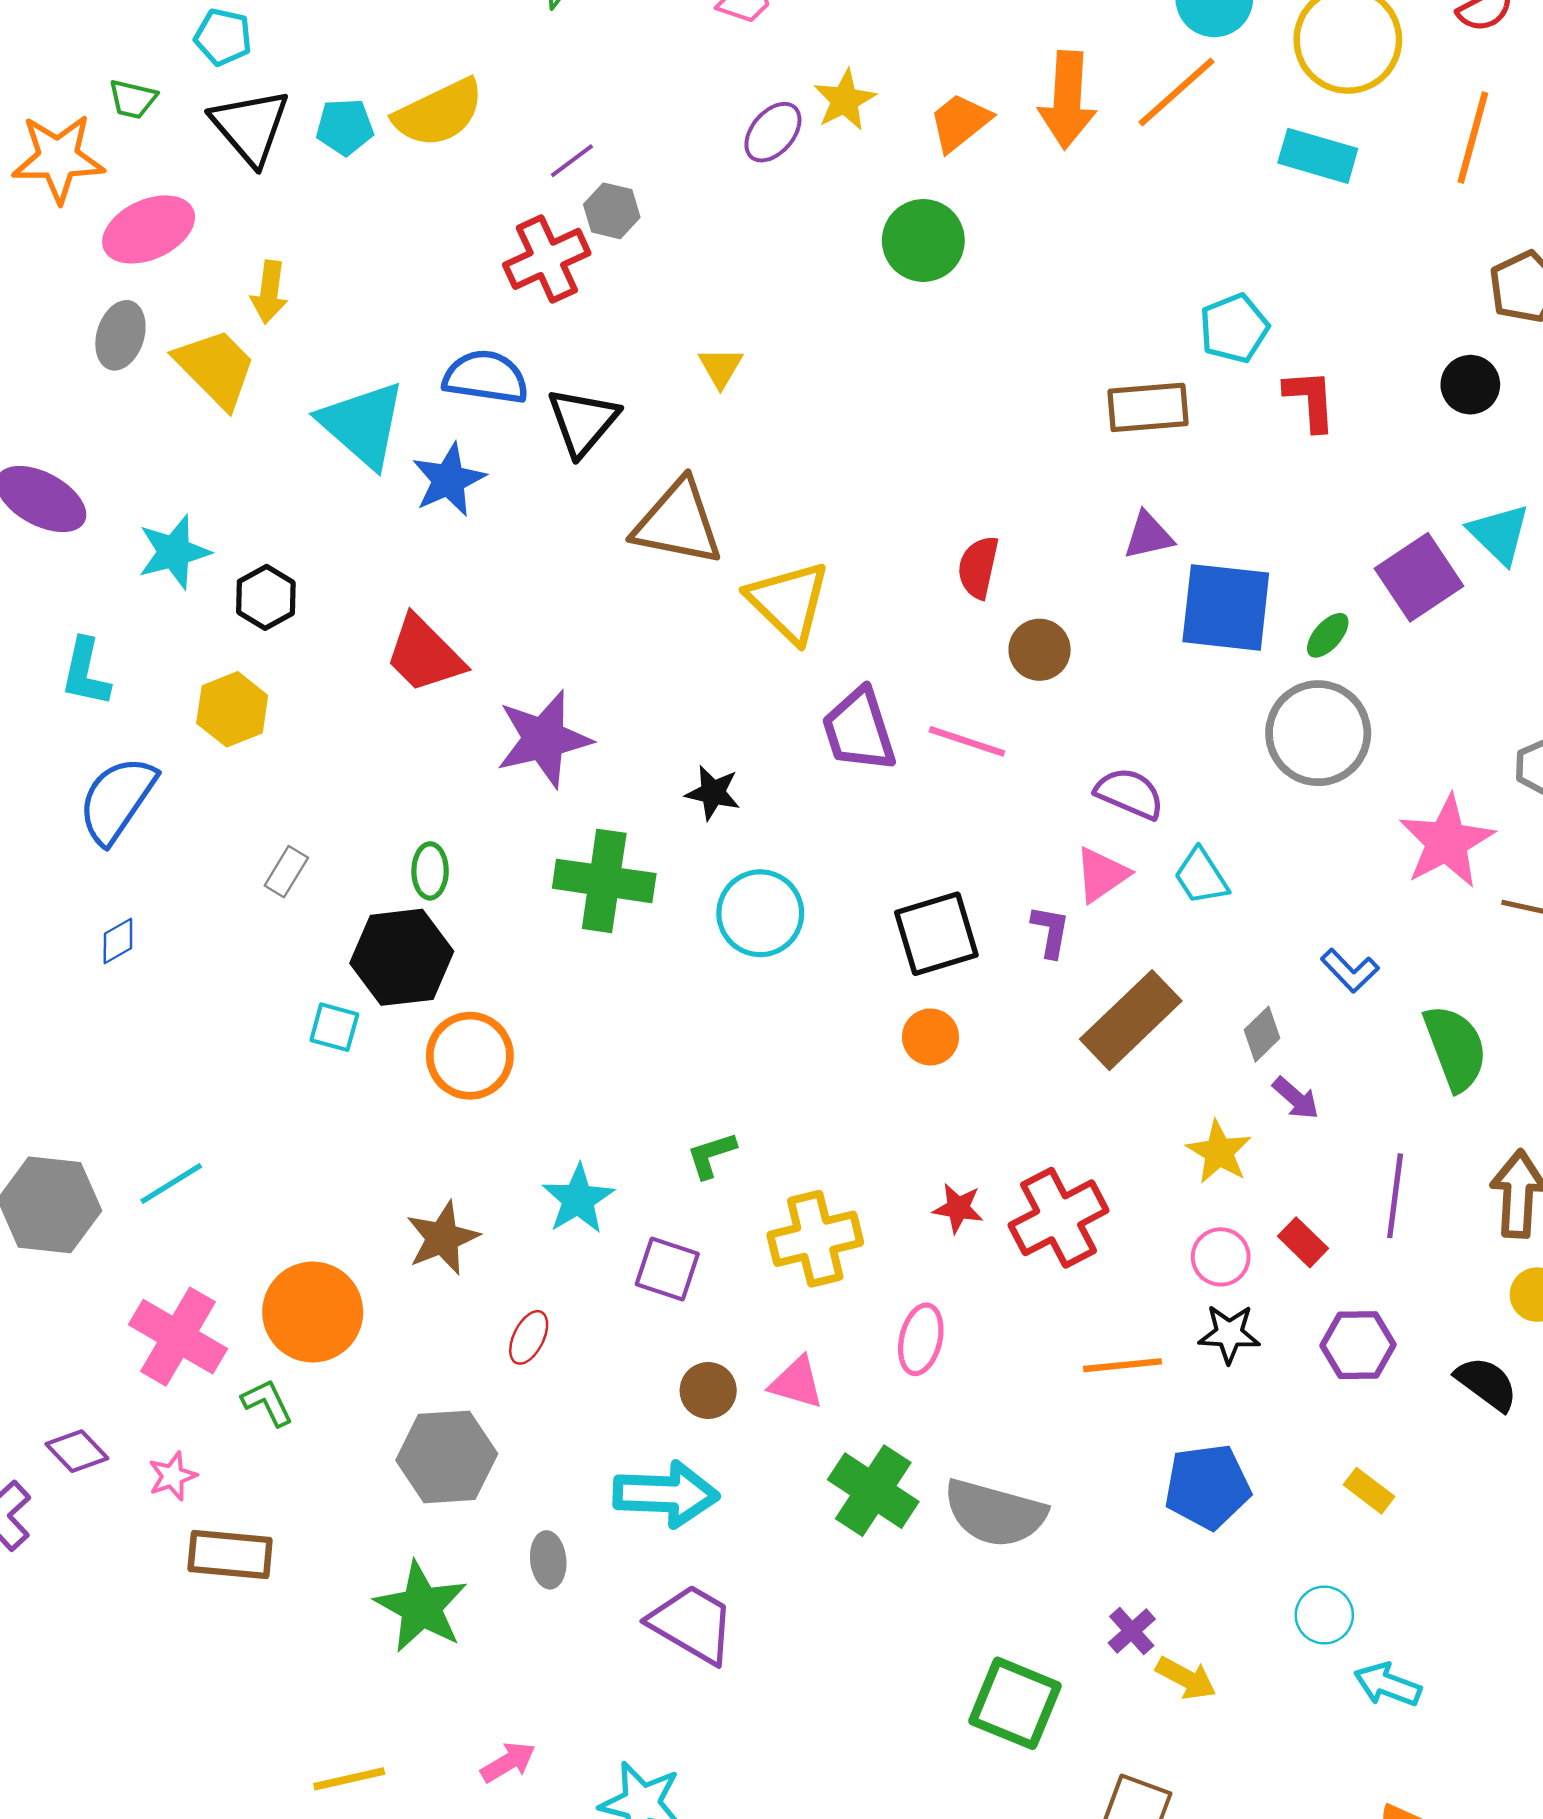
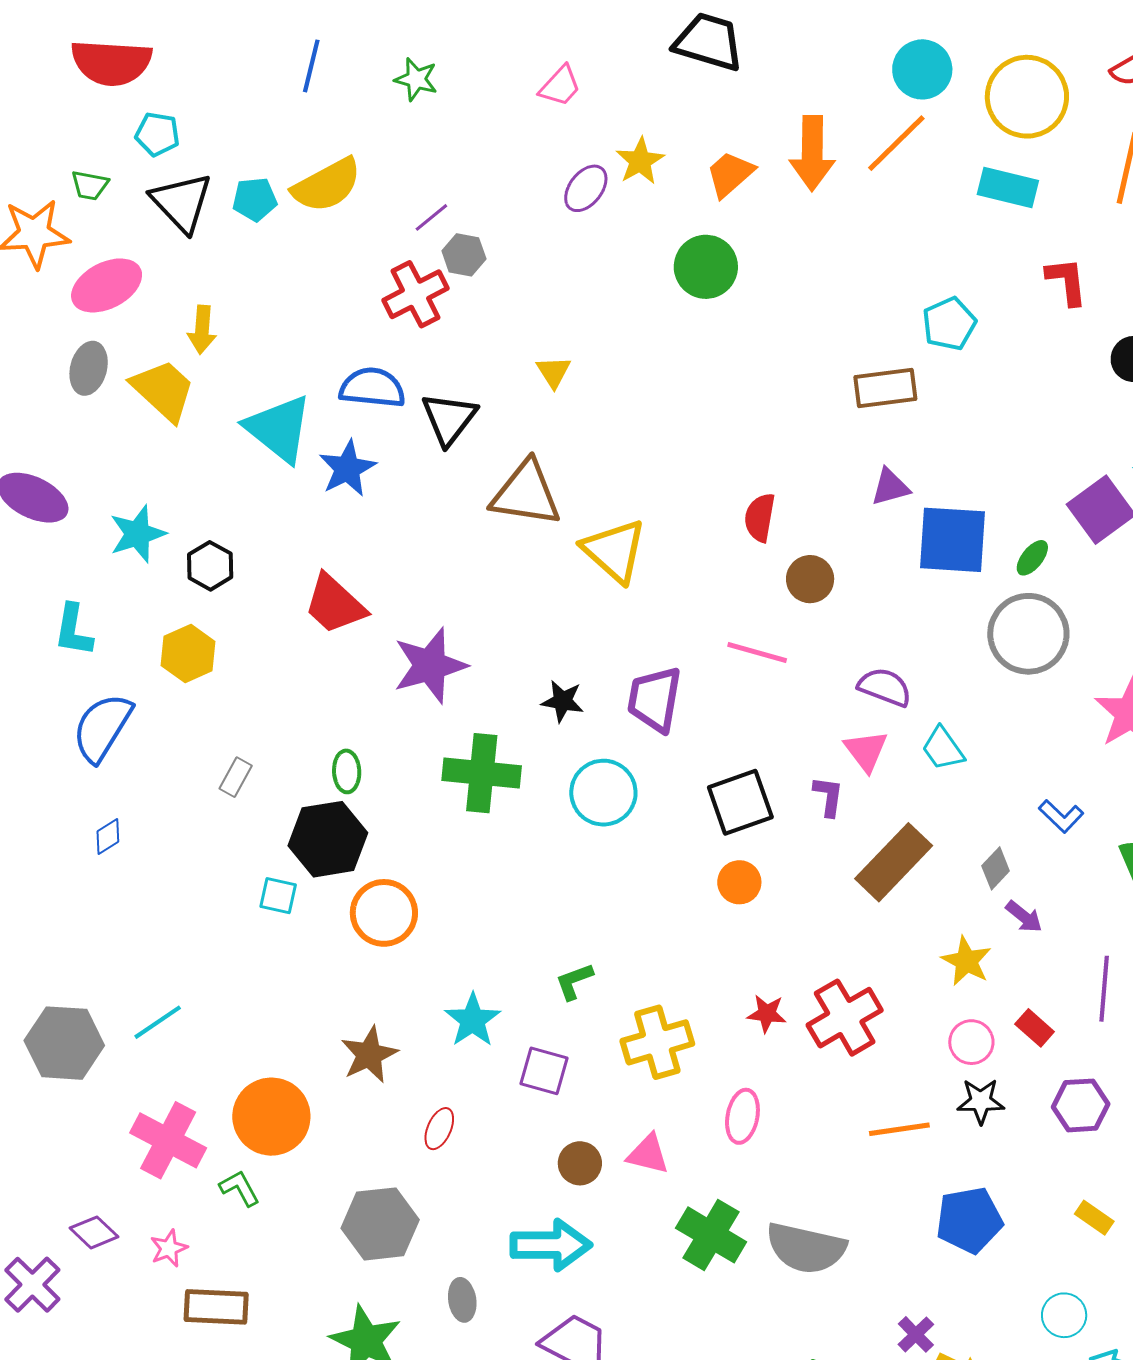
red L-shape: (1310, 400) -> (1067, 281), moved
purple trapezoid: (859, 730) -> (655, 699), moved, turned 30
pink triangle: (1102, 875) -> (866, 751), turned -30

